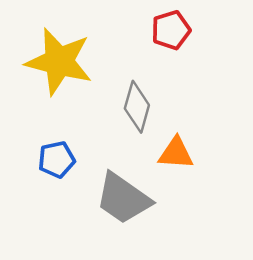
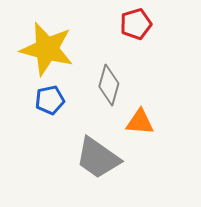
blue pentagon: (57, 160) -> (50, 100), moved

